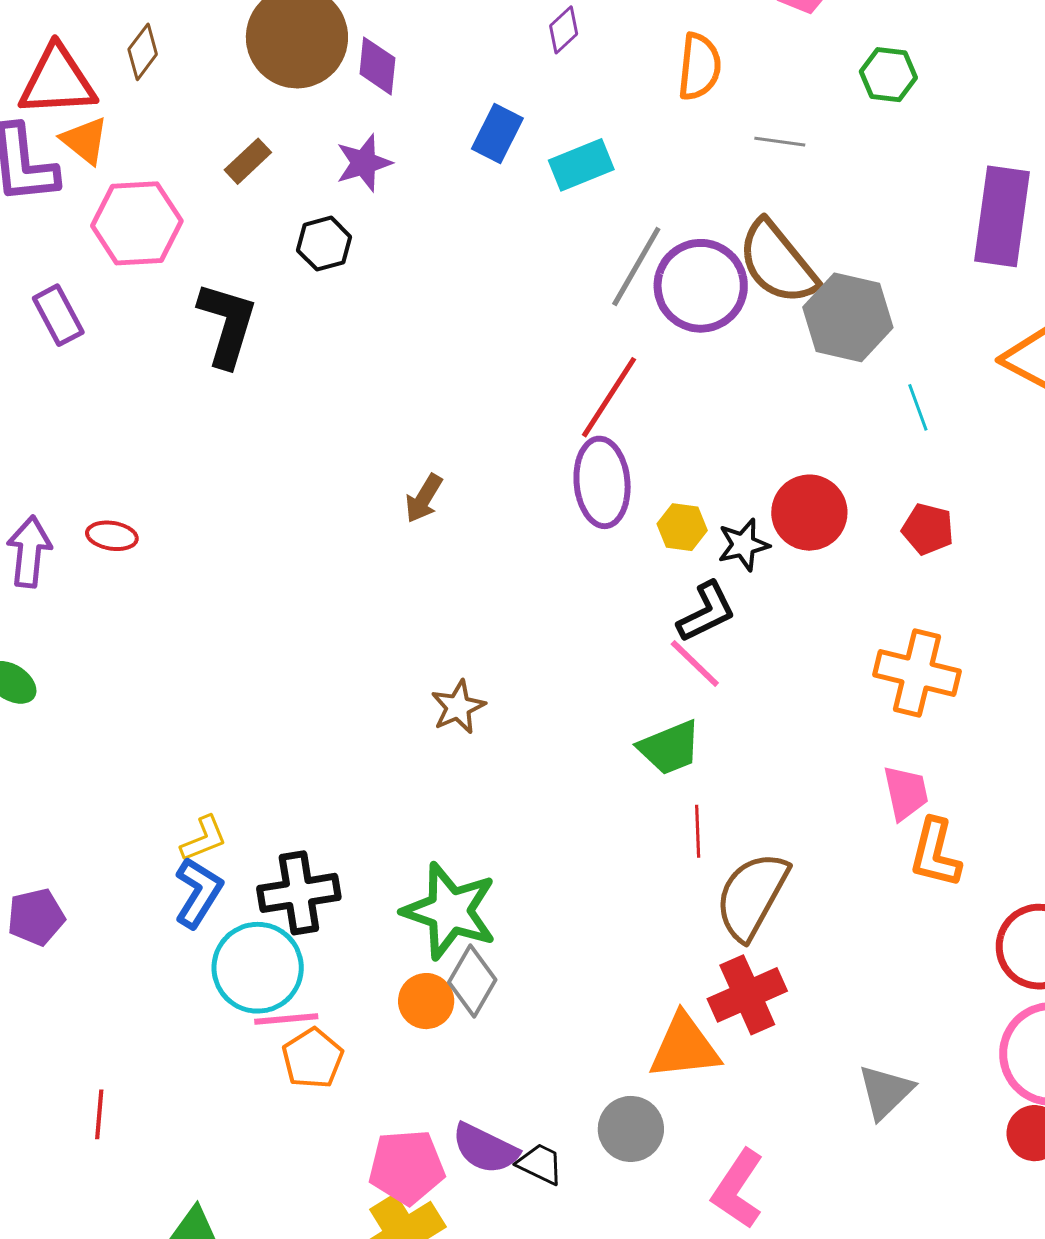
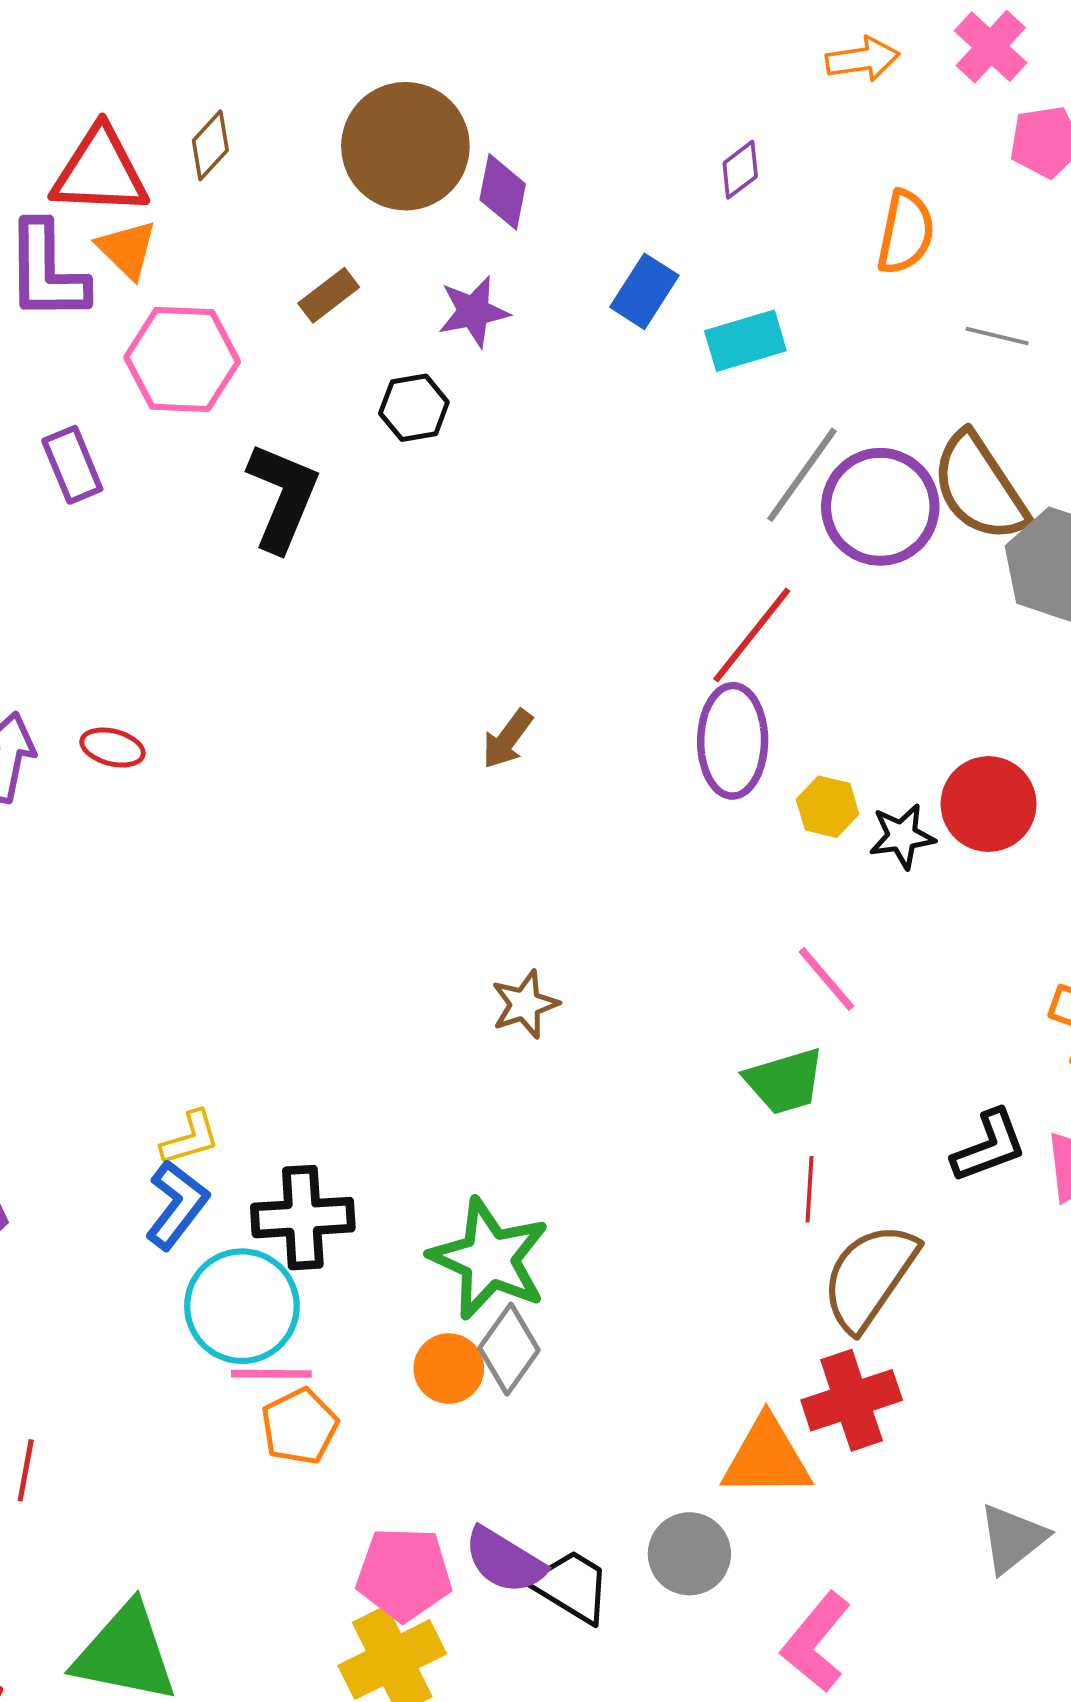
black L-shape: (706, 612) -> (989, 1146), moved
black trapezoid: (540, 1164) -> (571, 1586), size x1.4

